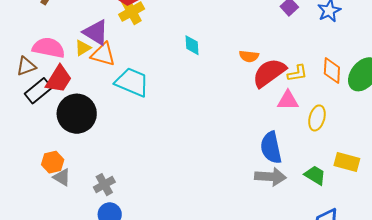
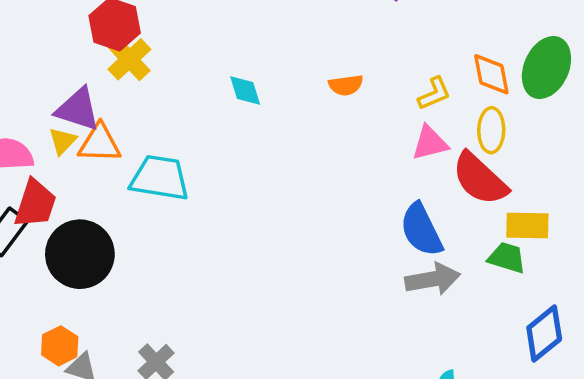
red semicircle: (269, 73) -> (480, 179), moved, turned -87
yellow ellipse: (317, 118) -> (491, 130), moved
yellow rectangle: (347, 162) -> (527, 225), moved

